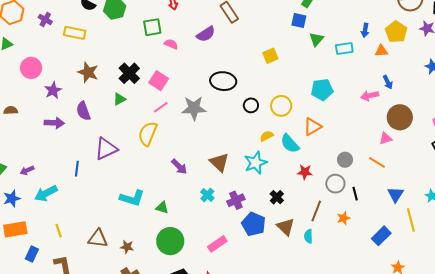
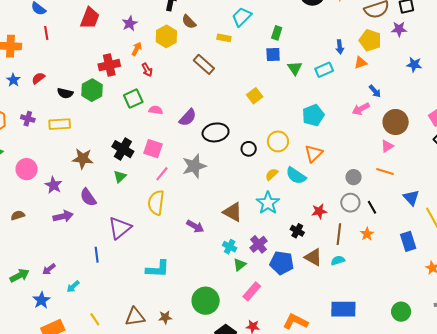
purple semicircle: (206, 34) -> (188, 118), moved
red star: (305, 172) -> (319, 211), moved
cyan arrow: (46, 193) -> (73, 287), size x0.6
green triangle: (162, 208) -> (240, 265), moved, turned -40
cyan semicircle: (308, 236) -> (338, 260), turned 88
blue rectangle: (381, 236) -> (408, 241), turned -48

